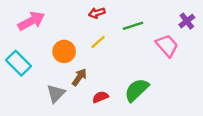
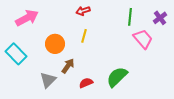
green line: (133, 26) -> (130, 17), moved, turned -66
yellow line: (98, 42) -> (84, 36), turned -32

